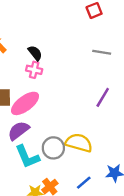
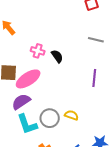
black semicircle: (35, 53) -> (57, 56), moved
purple line: (103, 97) -> (94, 78), turned -30
yellow semicircle: (79, 143) -> (71, 115), size x0.6

